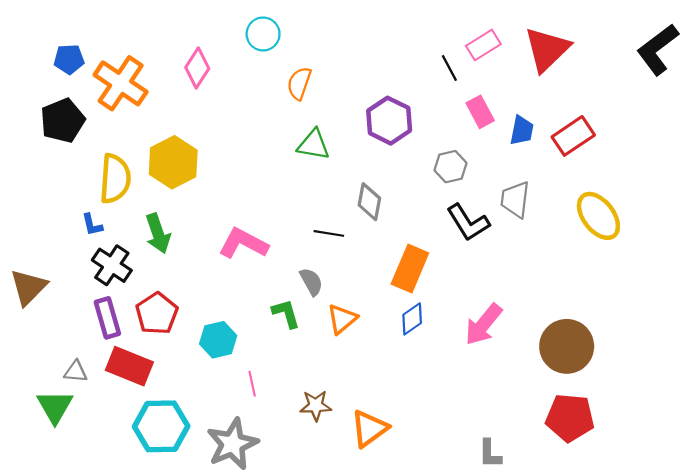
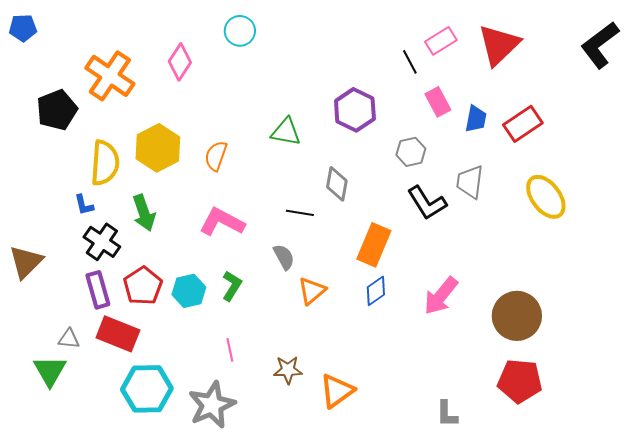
blue pentagon: (69, 59) -> (23, 28), moved
orange semicircle: (299, 83) -> (216, 156), moved
green L-shape: (286, 313) -> (232, 286), moved, turned 48
cyan hexagon: (218, 340) -> (189, 291), moved

